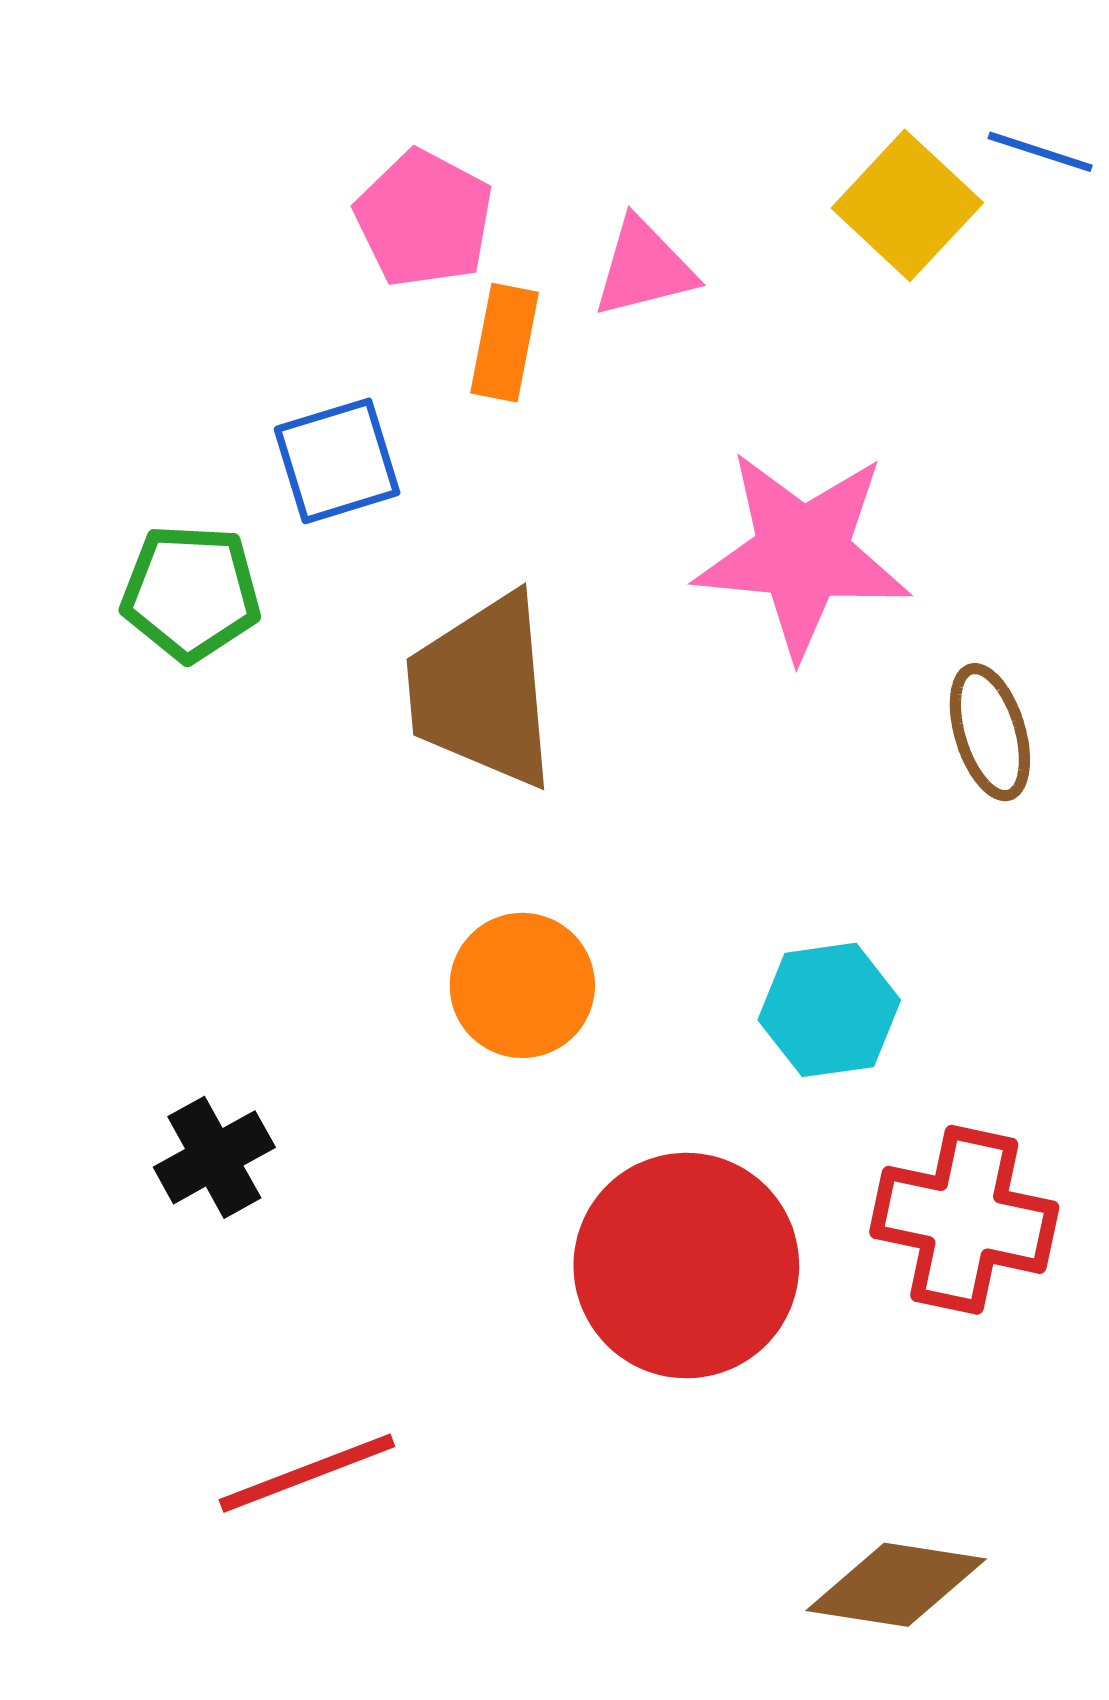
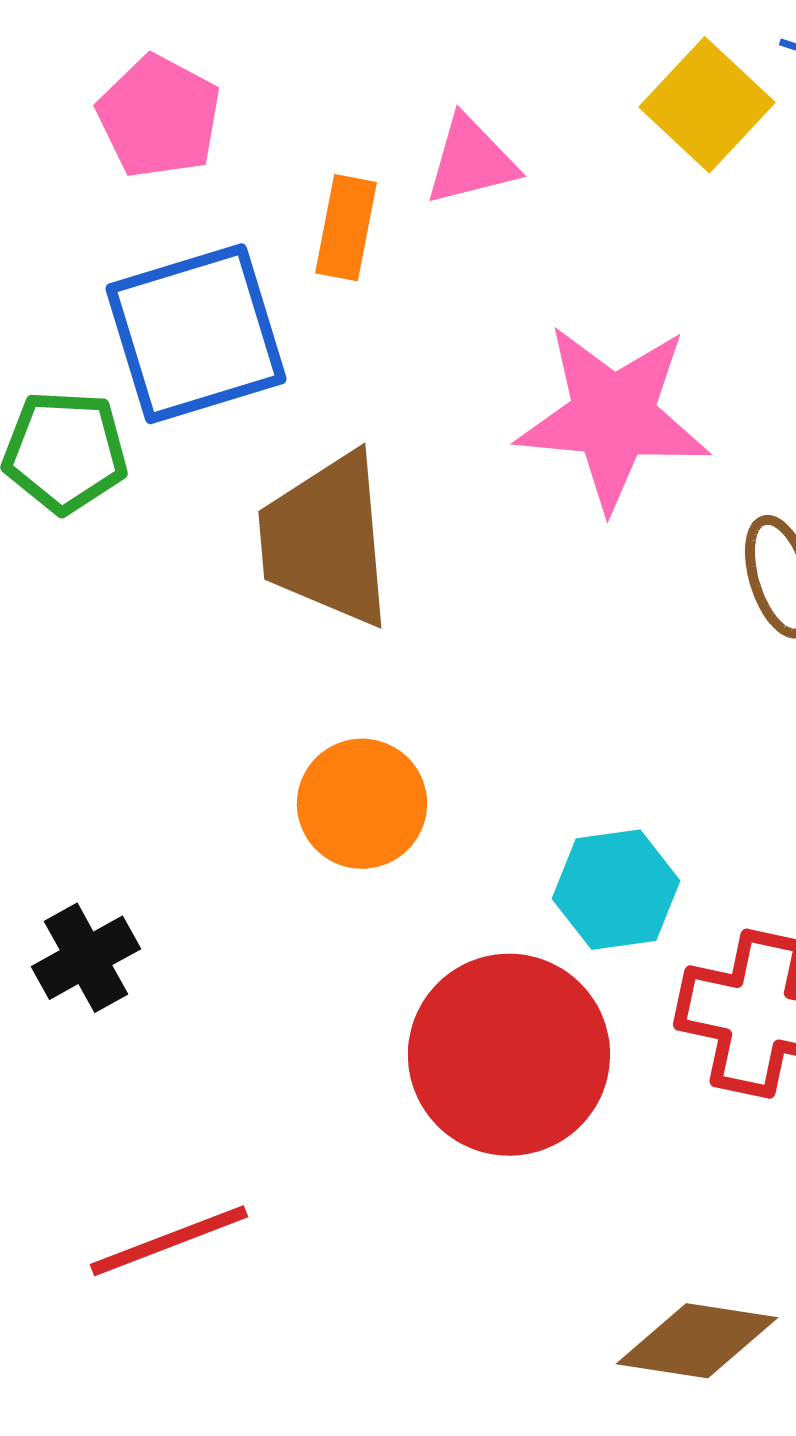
pink pentagon: (424, 219) -> (159, 117), moved
blue square: (337, 461) -> (196, 334), size x1.6
cyan hexagon: (829, 1010) -> (616, 890), moved

